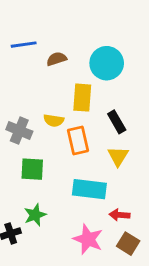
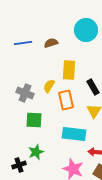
blue line: (24, 45) -> (23, 43), moved
cyan circle: (107, 63) -> (86, 30), moved
yellow semicircle: (54, 120) -> (49, 86), turned 112

